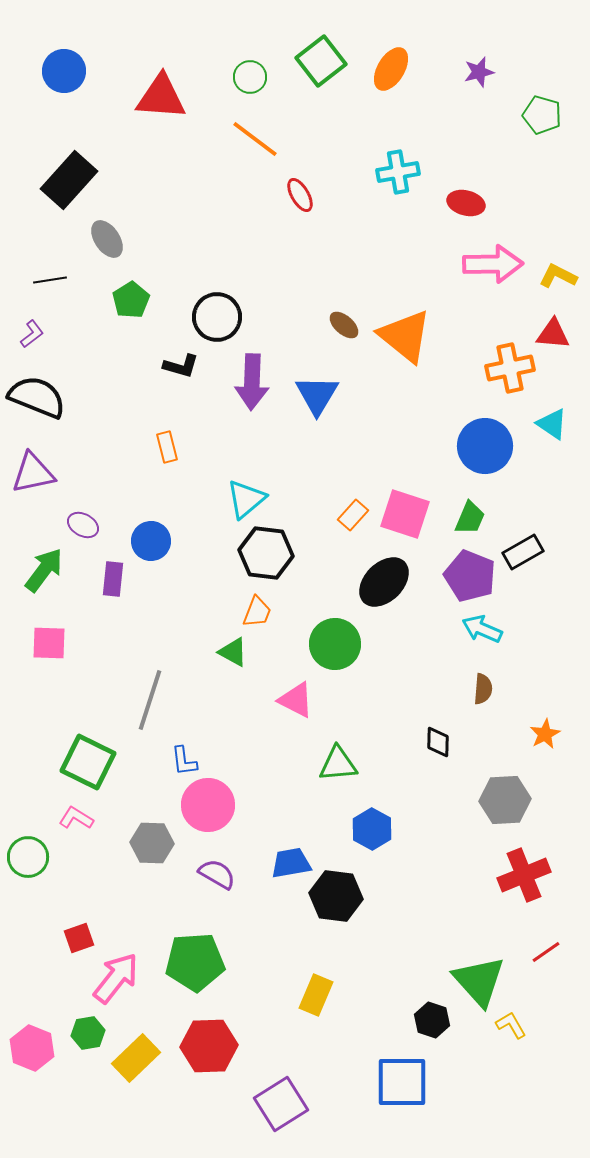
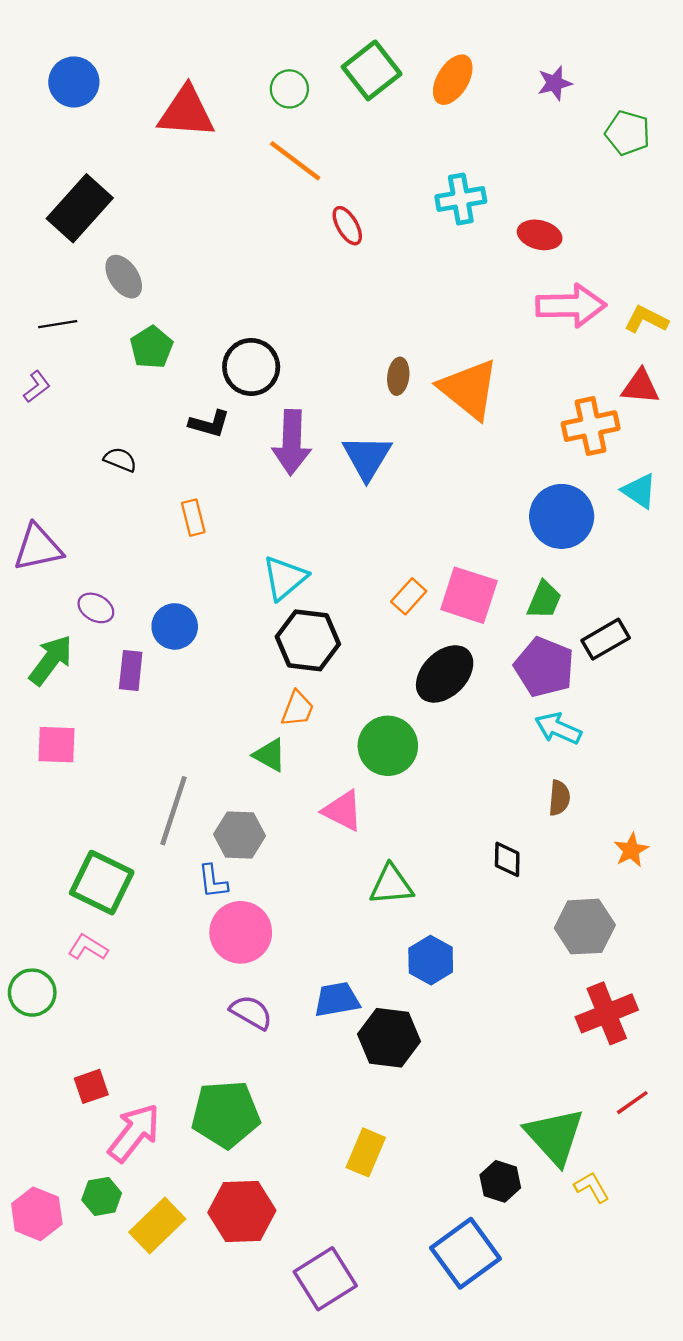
brown ellipse: (344, 325) -> (398, 376), turned 56
black semicircle: (37, 397) -> (120, 460), moved, size x0.5
gray hexagon: (152, 843) -> (240, 835), moved
blue square: (402, 1082) -> (465, 1253), turned -36

